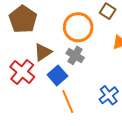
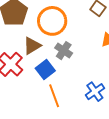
orange circle: (78, 27) -> (52, 21), moved

